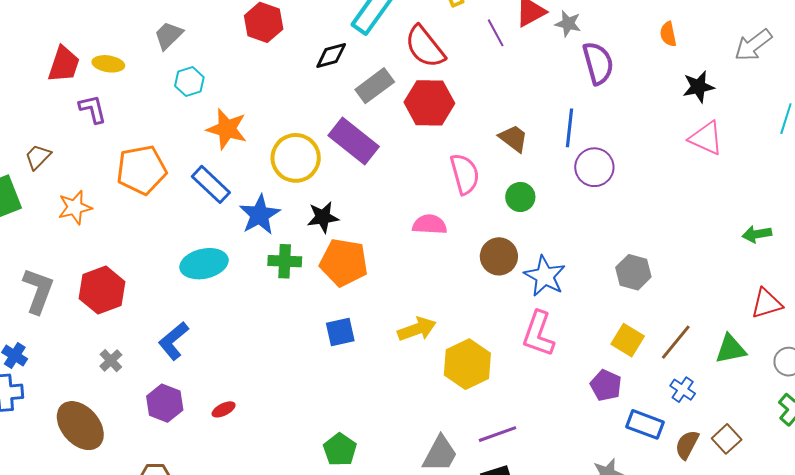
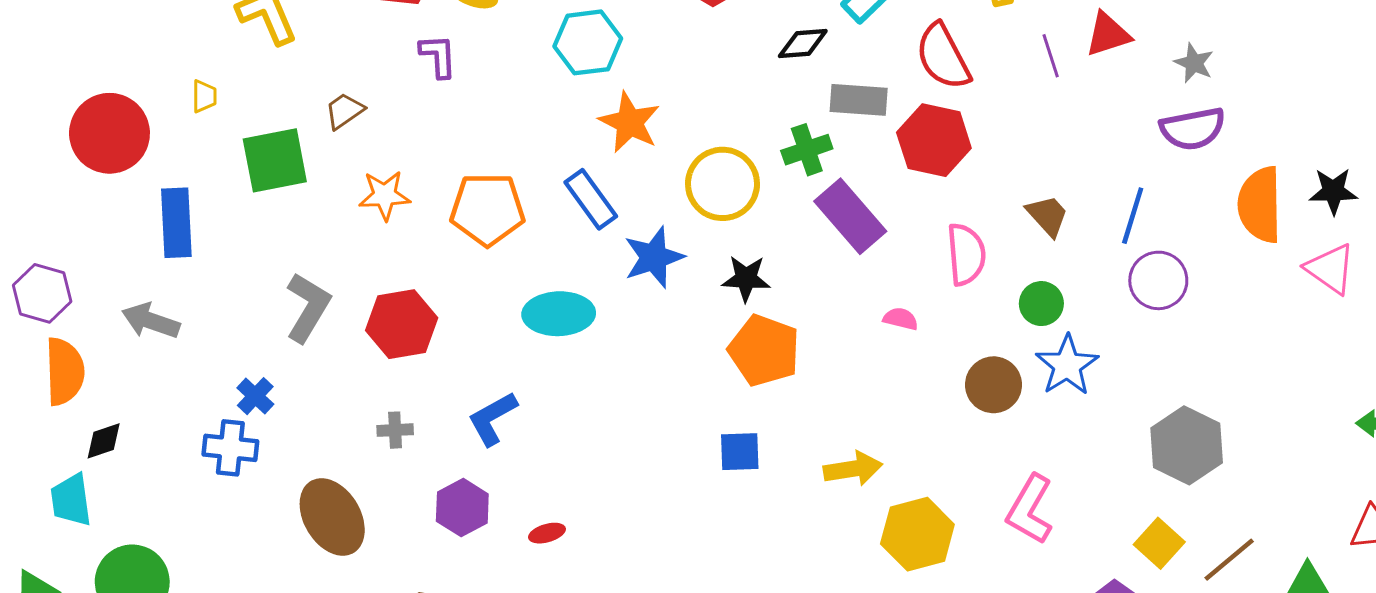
gray star: (568, 24) -> (1194, 63), moved
orange semicircle: (668, 34) -> (1260, 205), moved, size x2.0
purple semicircle: (598, 63) -> (1193, 129), turned 84
cyan hexagon: (189, 82) -> (588, 42), size x1.5
gray rectangle: (375, 86) -> (859, 100), turned 30
purple rectangle: (354, 141) -> (850, 216), moved
orange pentagon: (141, 170) -> (487, 209), moved
pink semicircle: (430, 225) -> (901, 319), size x0.7
green cross: (285, 261) -> (807, 150), moved, turned -32
gray hexagon: (633, 272) -> (1187, 445), size x1.4
blue star: (545, 276) -> (1067, 365), moved
gray cross: (111, 361) -> (395, 430), turned 30

